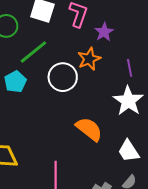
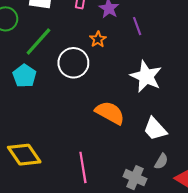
orange star: (89, 59) -> (98, 39), size x0.7
purple line: (130, 68) -> (137, 26), moved

